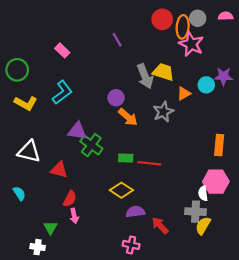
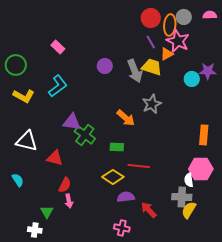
purple line: (117, 40) -> (151, 42), moved
orange triangle: (184, 93) -> (167, 54), moved
purple circle: (116, 98) -> (105, 66), moved
orange arrow: (128, 117) -> (126, 118), moved
red line: (149, 163) -> (139, 166), moved

